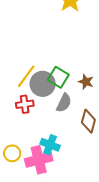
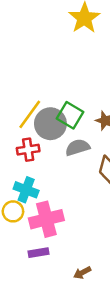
gray semicircle: (64, 103) -> (77, 147), turned -132
cyan cross: (50, 145) -> (26, 190), moved

